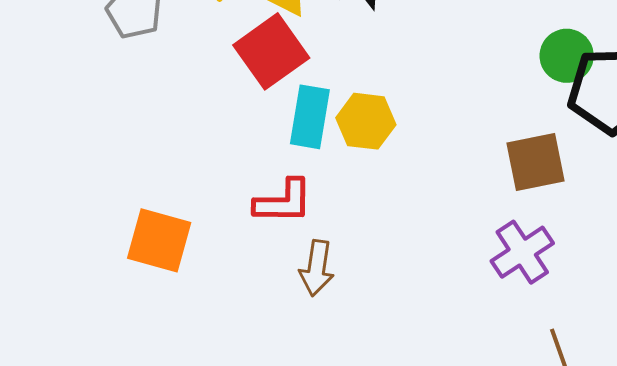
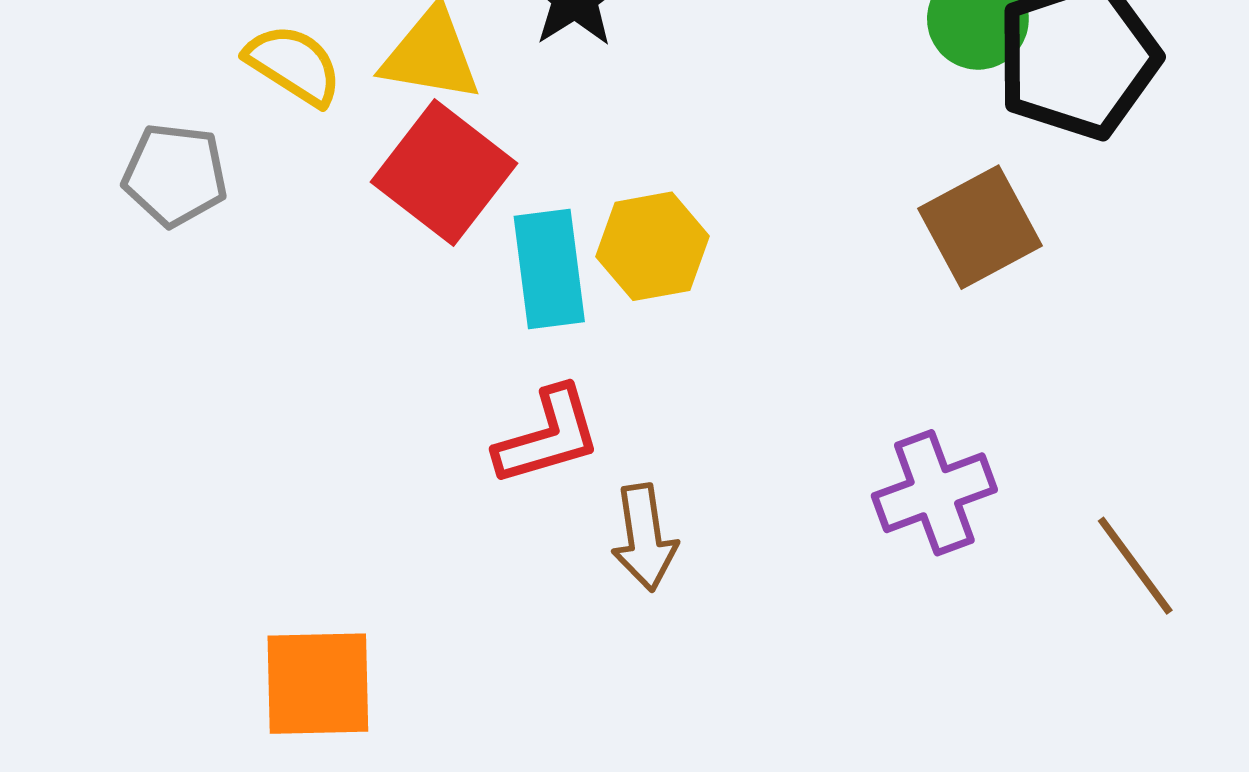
orange square: (159, 240) -> (318, 684), moved
purple cross: (522, 252) -> (934, 493), moved, turned 30

